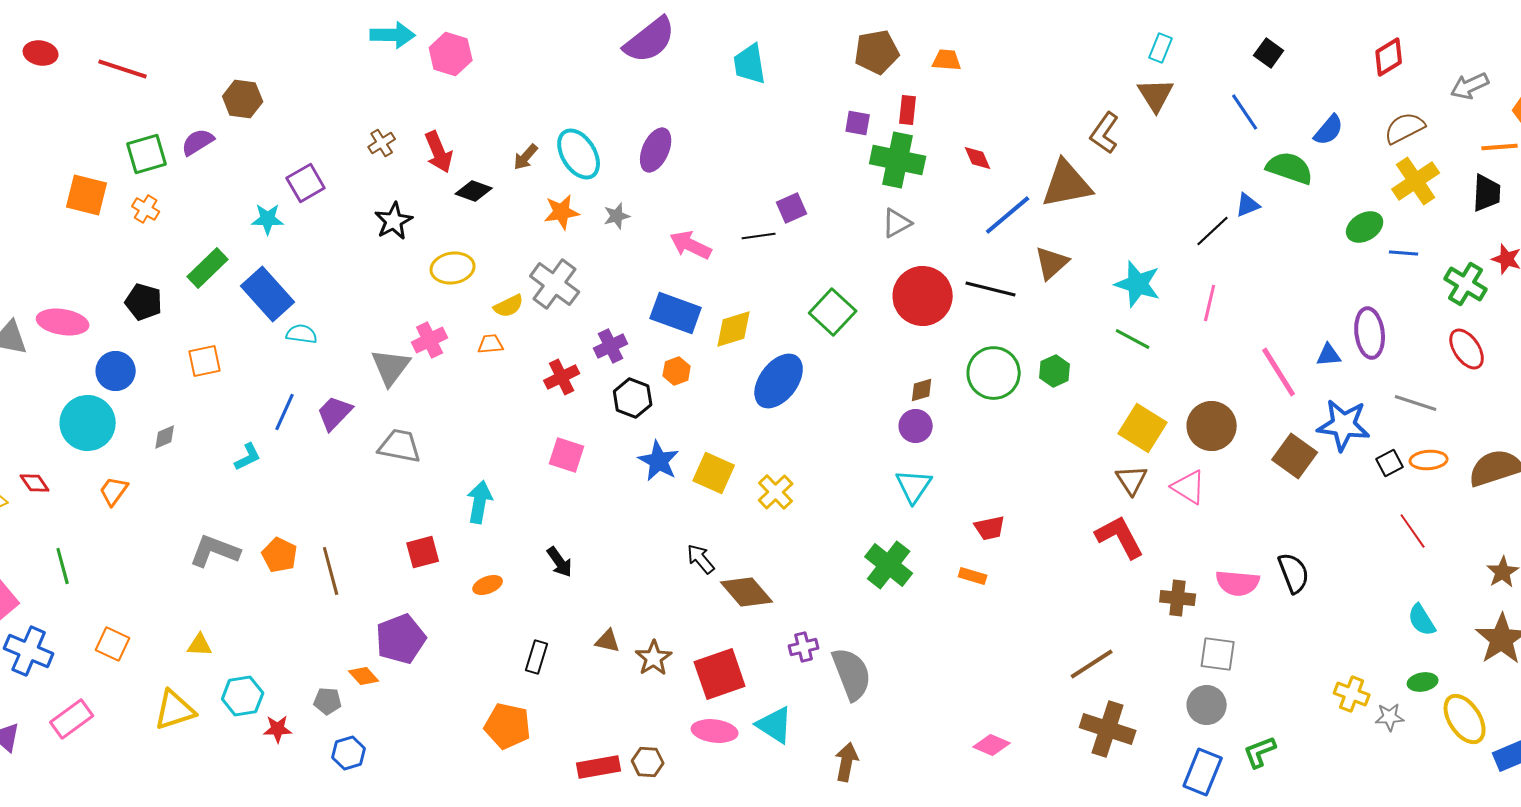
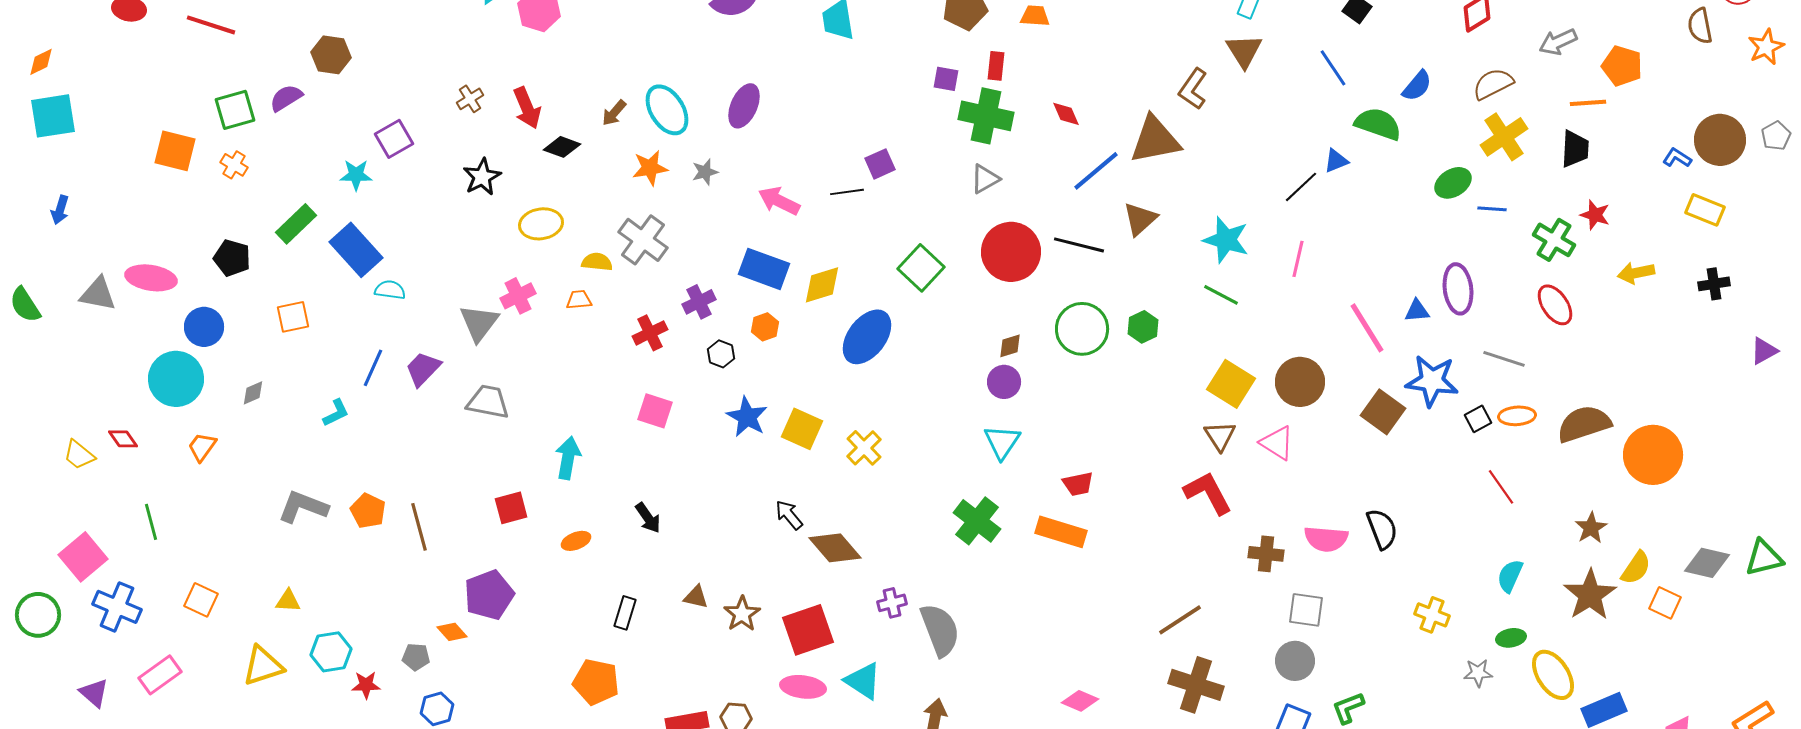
yellow semicircle: (509, 306) -> (597, 262), turned -148
black hexagon: (633, 398) -> (721, 354), size x0.7
orange rectangle: (973, 576) -> (1061, 532), size x1.8
cyan semicircle: (1422, 620) -> (1510, 576), turned 56
yellow cross: (1352, 694) -> (1432, 615), moved

